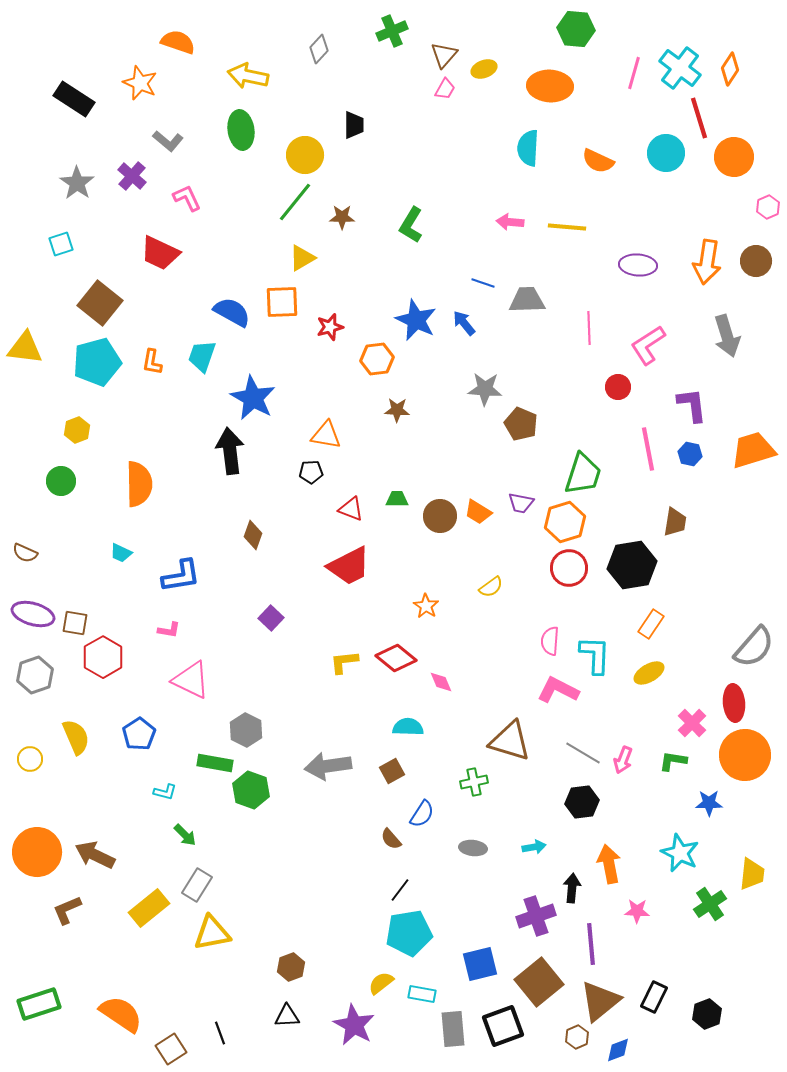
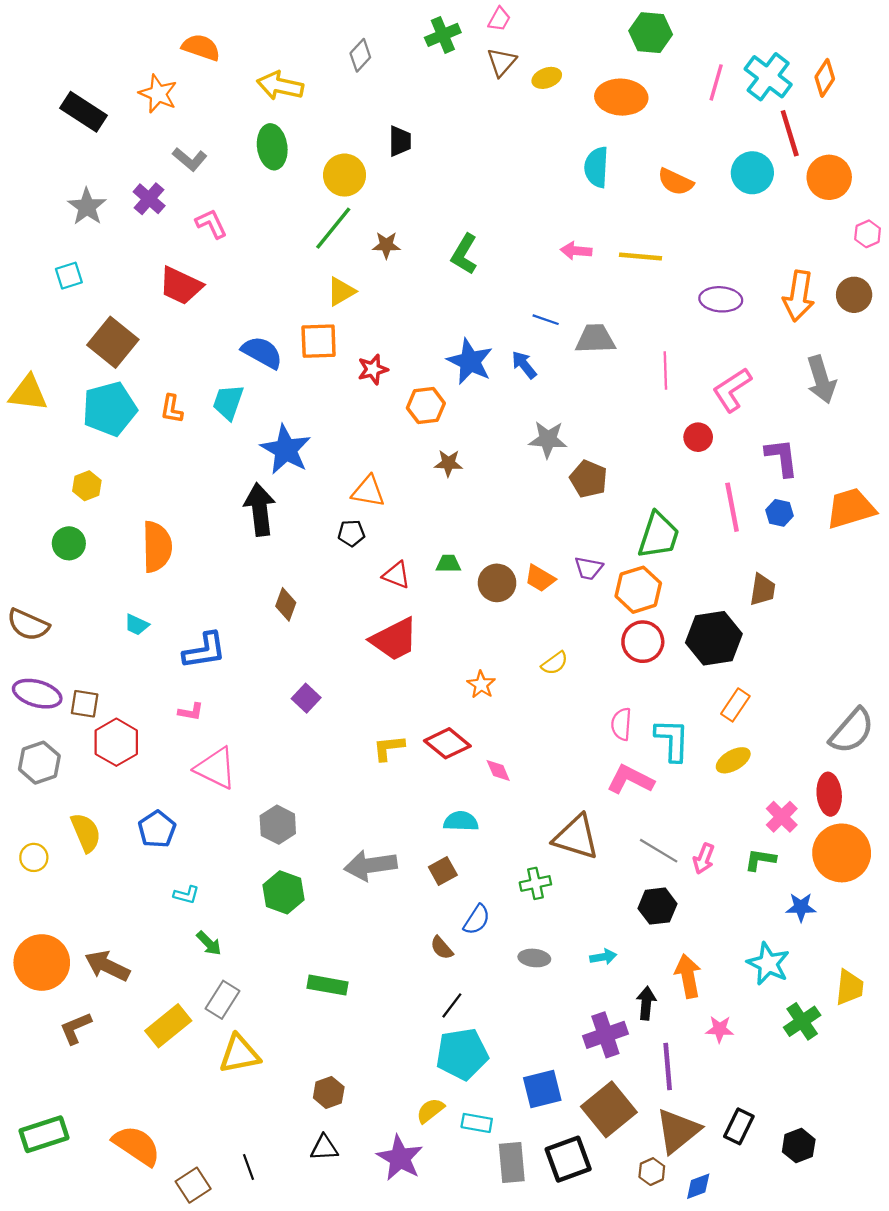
pink trapezoid: (445, 89) -> (499, 19), moved
brown semicircle: (25, 553) -> (28, 625), size x1.5
green rectangle: (215, 763) -> (328, 985), moved

